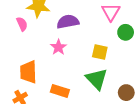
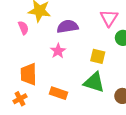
green triangle: (97, 79) -> (94, 82), turned -30

